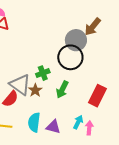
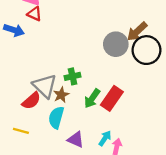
black circle: (70, 57) -> (147, 50), moved
red rectangle: (97, 96) -> (112, 98), moved
cyan semicircle: (34, 122) -> (56, 118), moved

